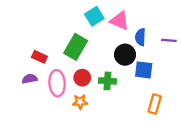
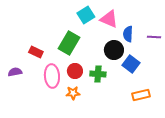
blue square: (144, 70) -> (131, 64), turned 30
purple semicircle: (30, 79) -> (15, 72), moved
orange rectangle: (155, 104) -> (141, 95), turned 60

